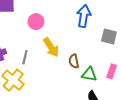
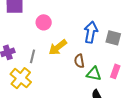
blue arrow: (84, 16) -> (91, 32), moved
yellow arrow: (51, 47) -> (58, 47), turned 84

